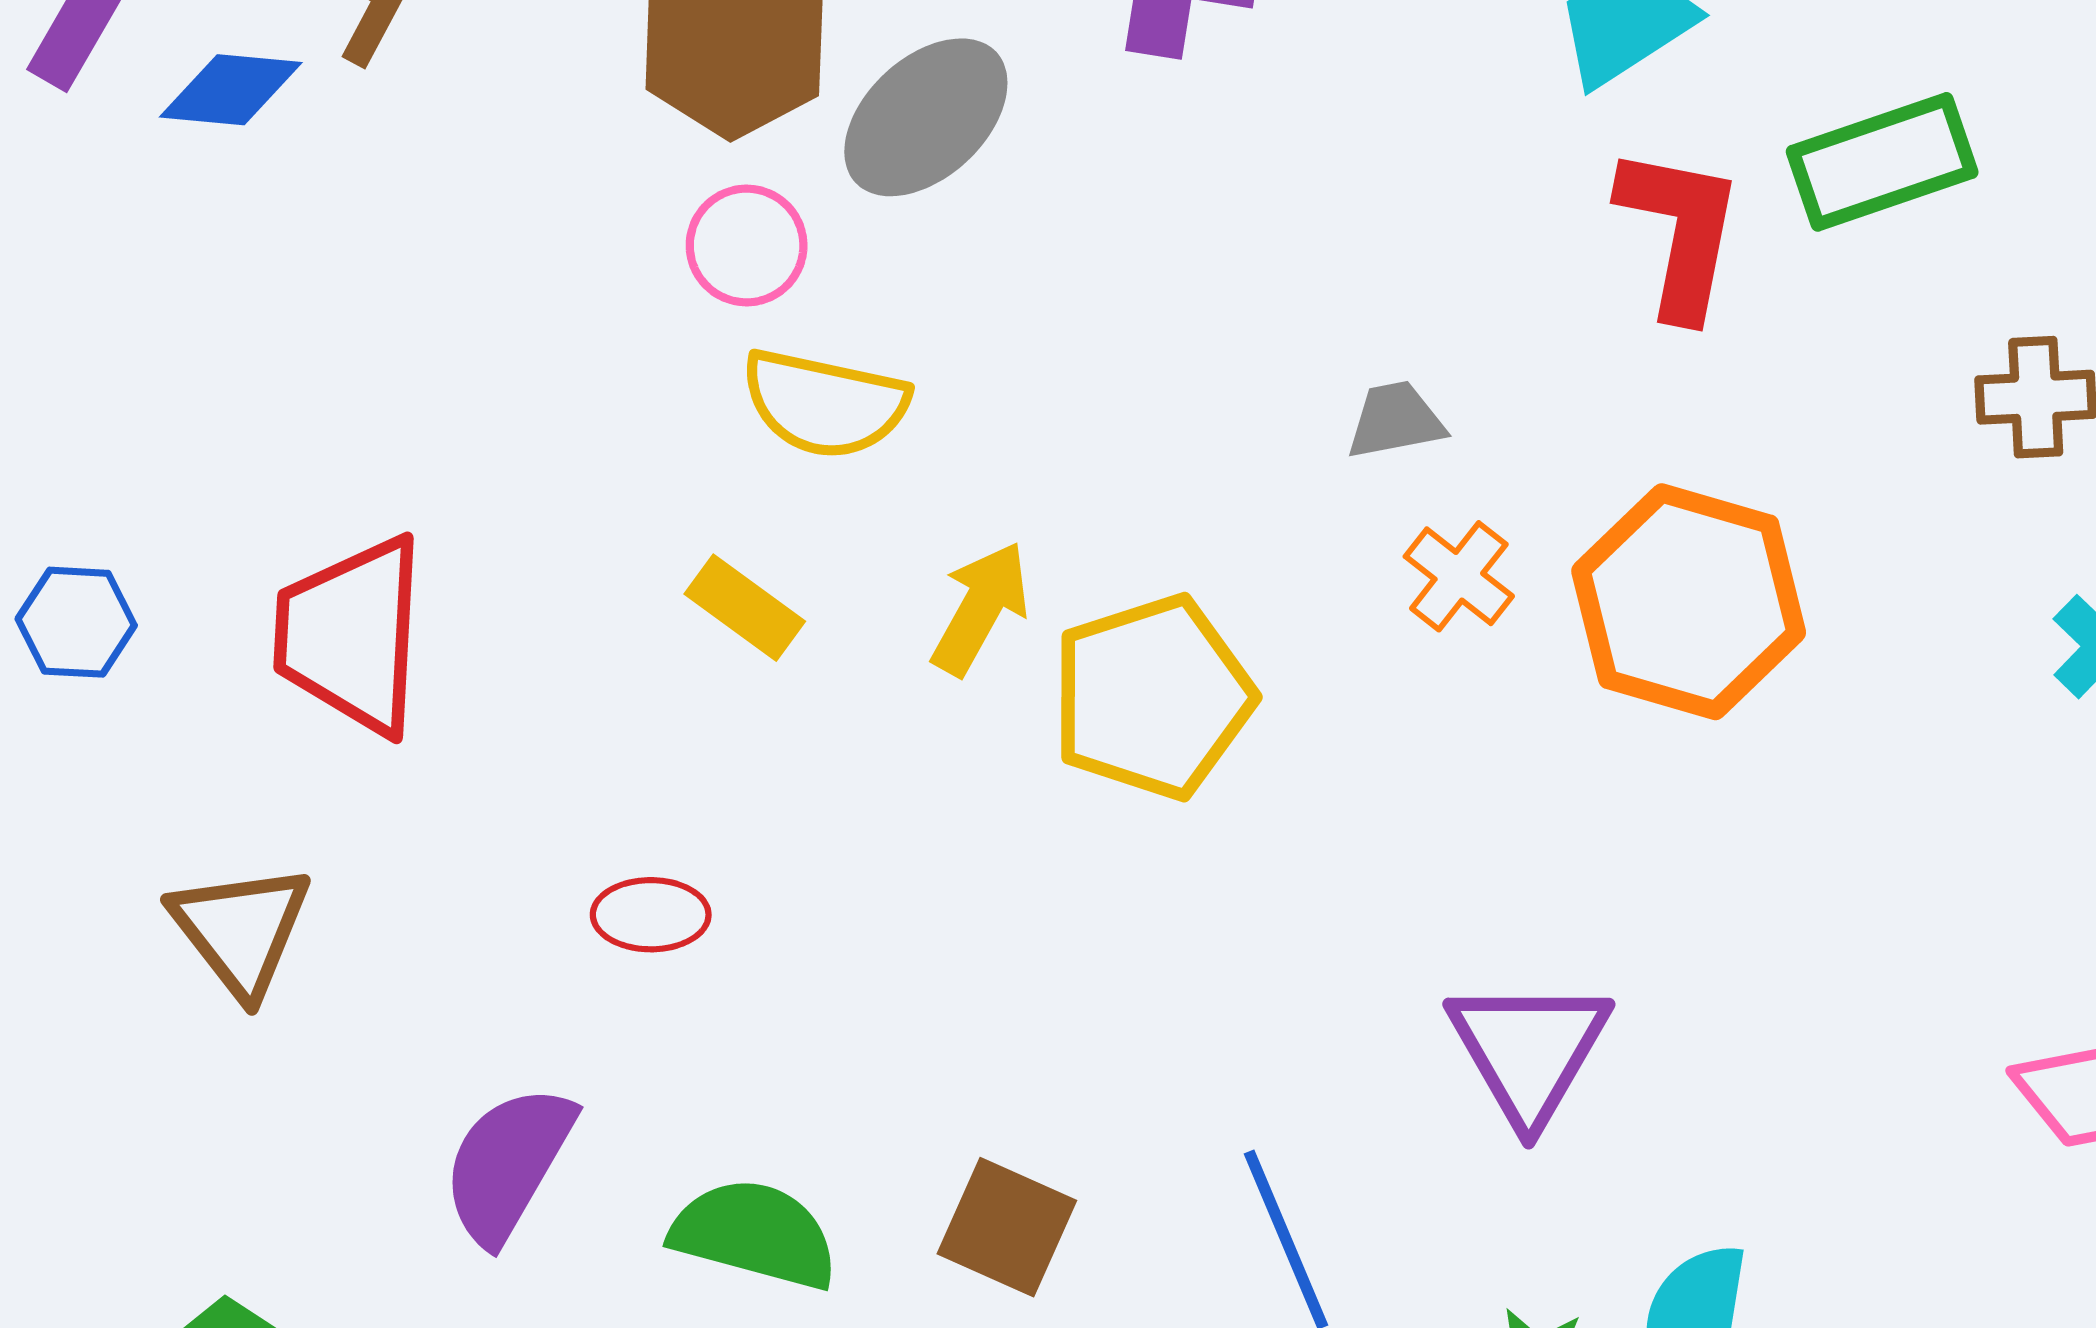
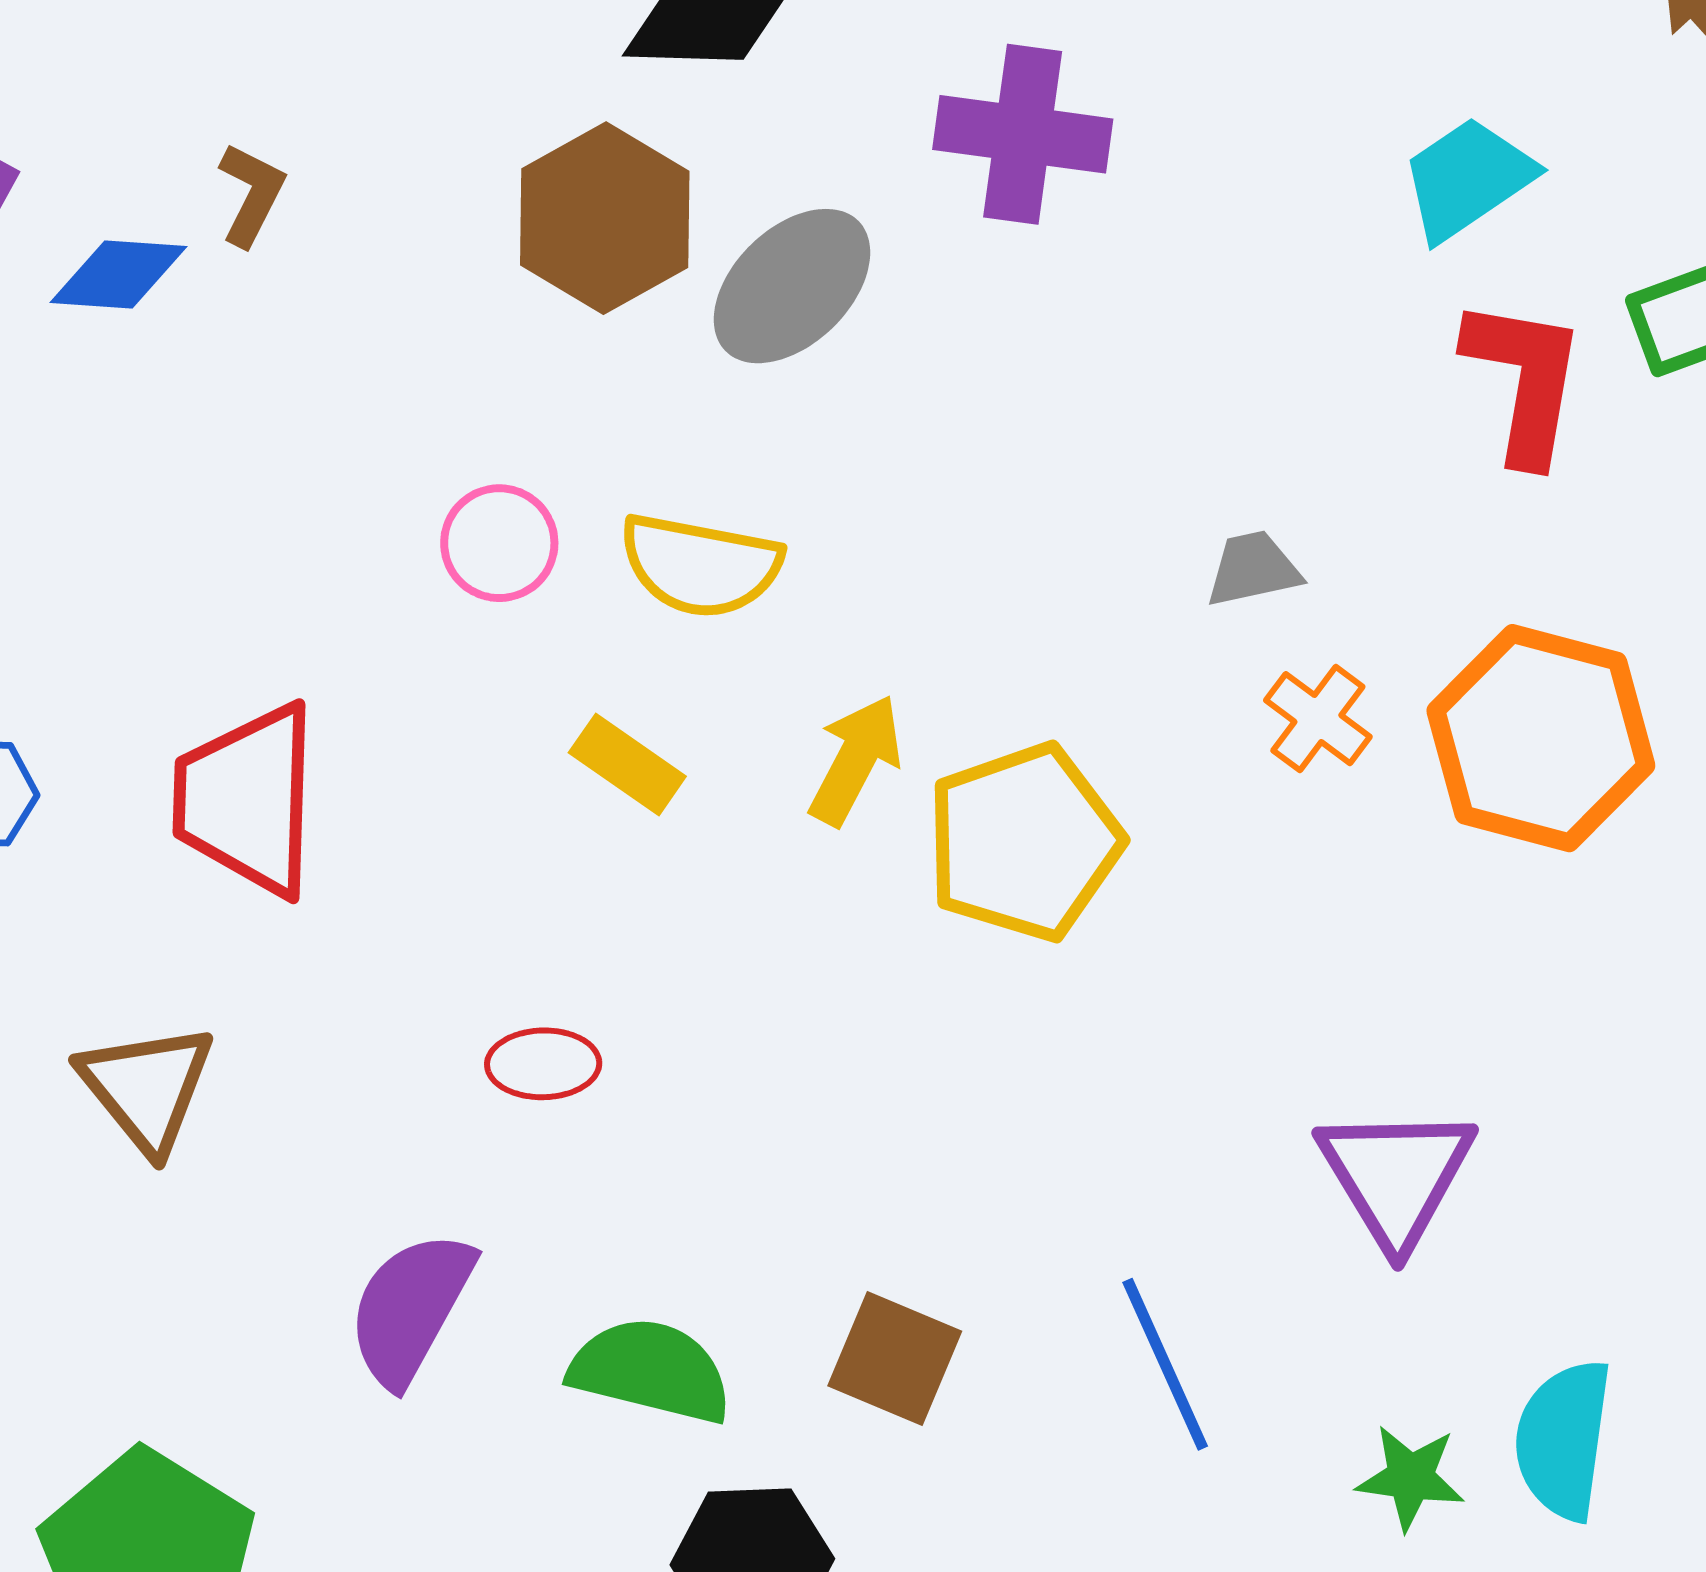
pink circle: (747, 245) -> (499, 543), moved

